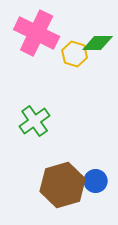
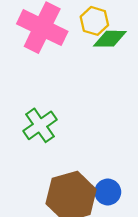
yellow hexagon: (75, 54) -> (94, 21), moved

